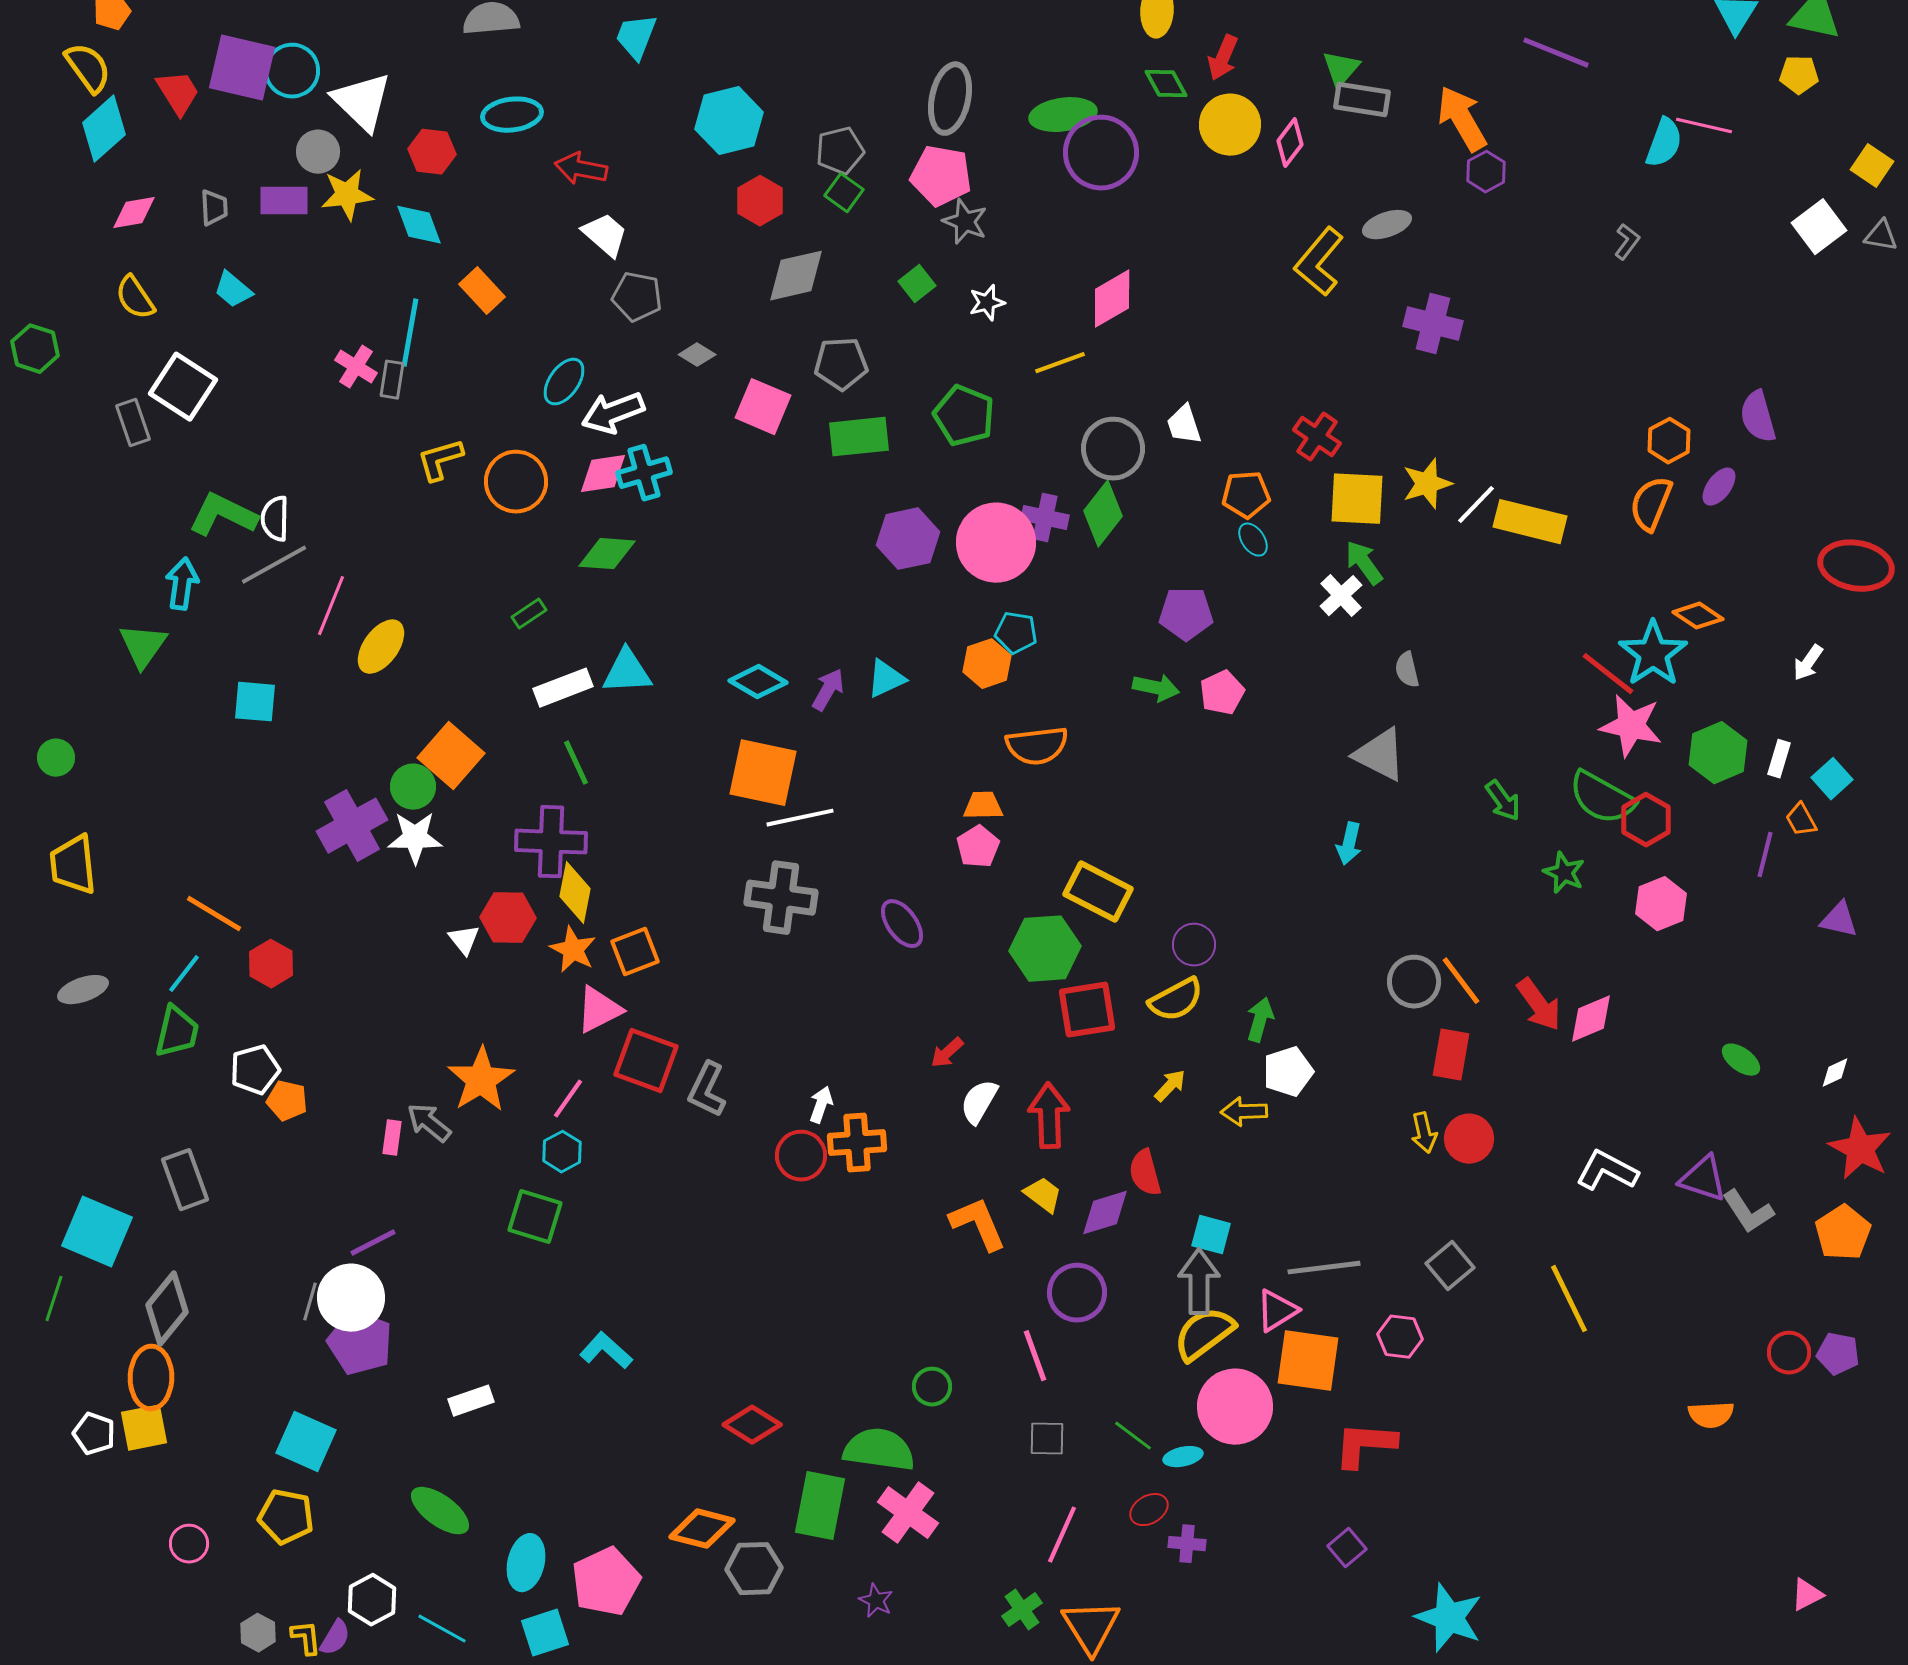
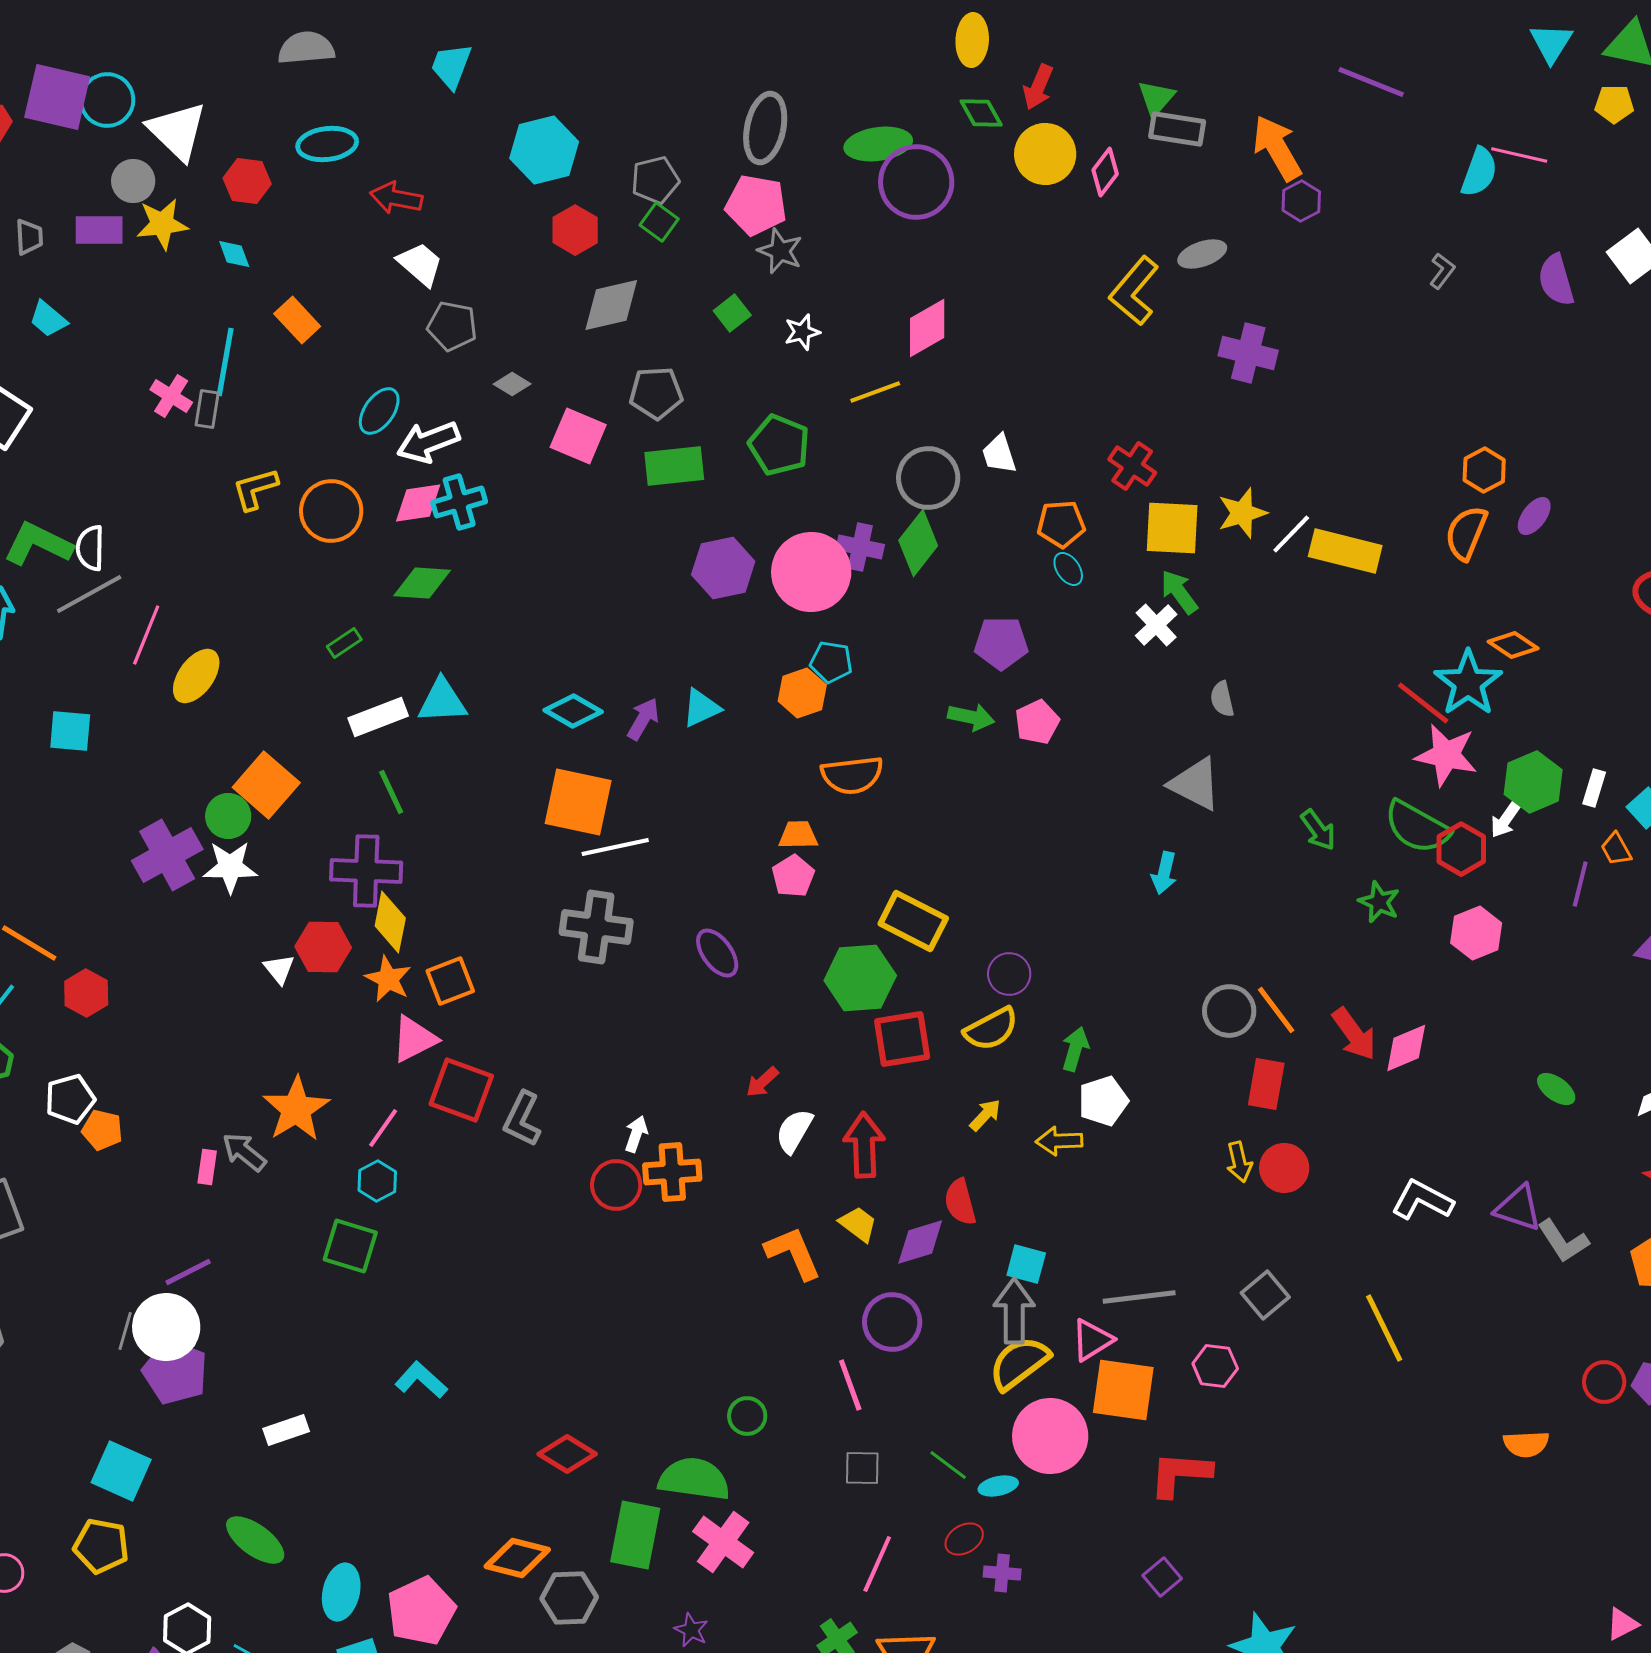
cyan diamond: (419, 225) -> (234, 254), size x0.7
purple semicircle: (1758, 417) -> (1556, 280), moved
white arrow: (1808, 663) -> (1505, 820), moved

